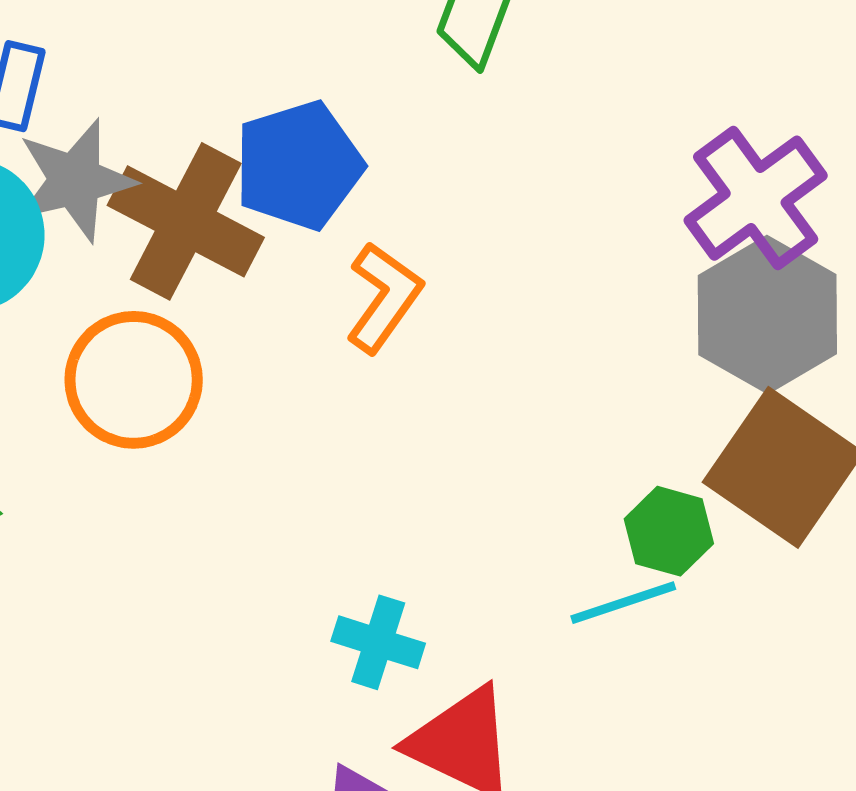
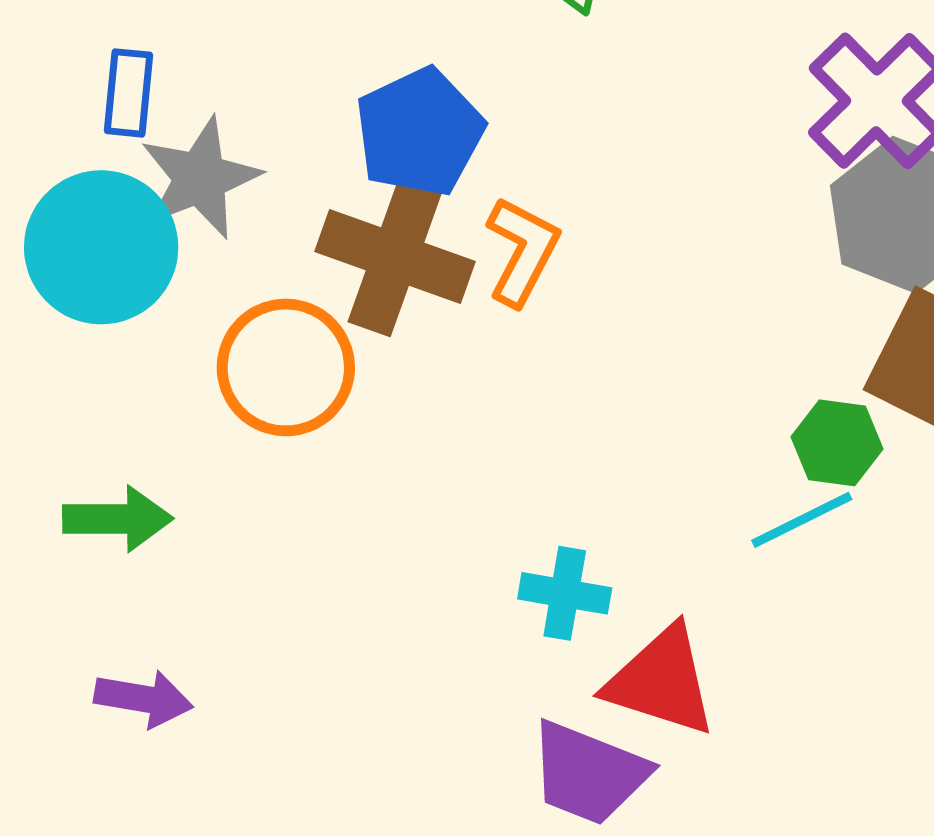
brown cross: (186, 221) -> (395, 256), moved

